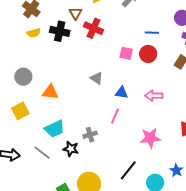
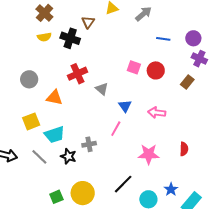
red cross: (94, 28) -> (77, 74), moved, turned 36
blue line: (152, 33) -> (163, 39), moved
blue triangle: (121, 93) -> (125, 106), turned 40
yellow square: (20, 111) -> (31, 121), moved

